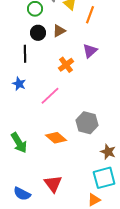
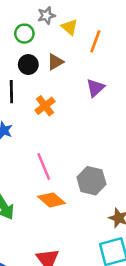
orange cross: (66, 65) -> (45, 106), moved
pink line: (50, 96) -> (44, 166), moved, turned -70

